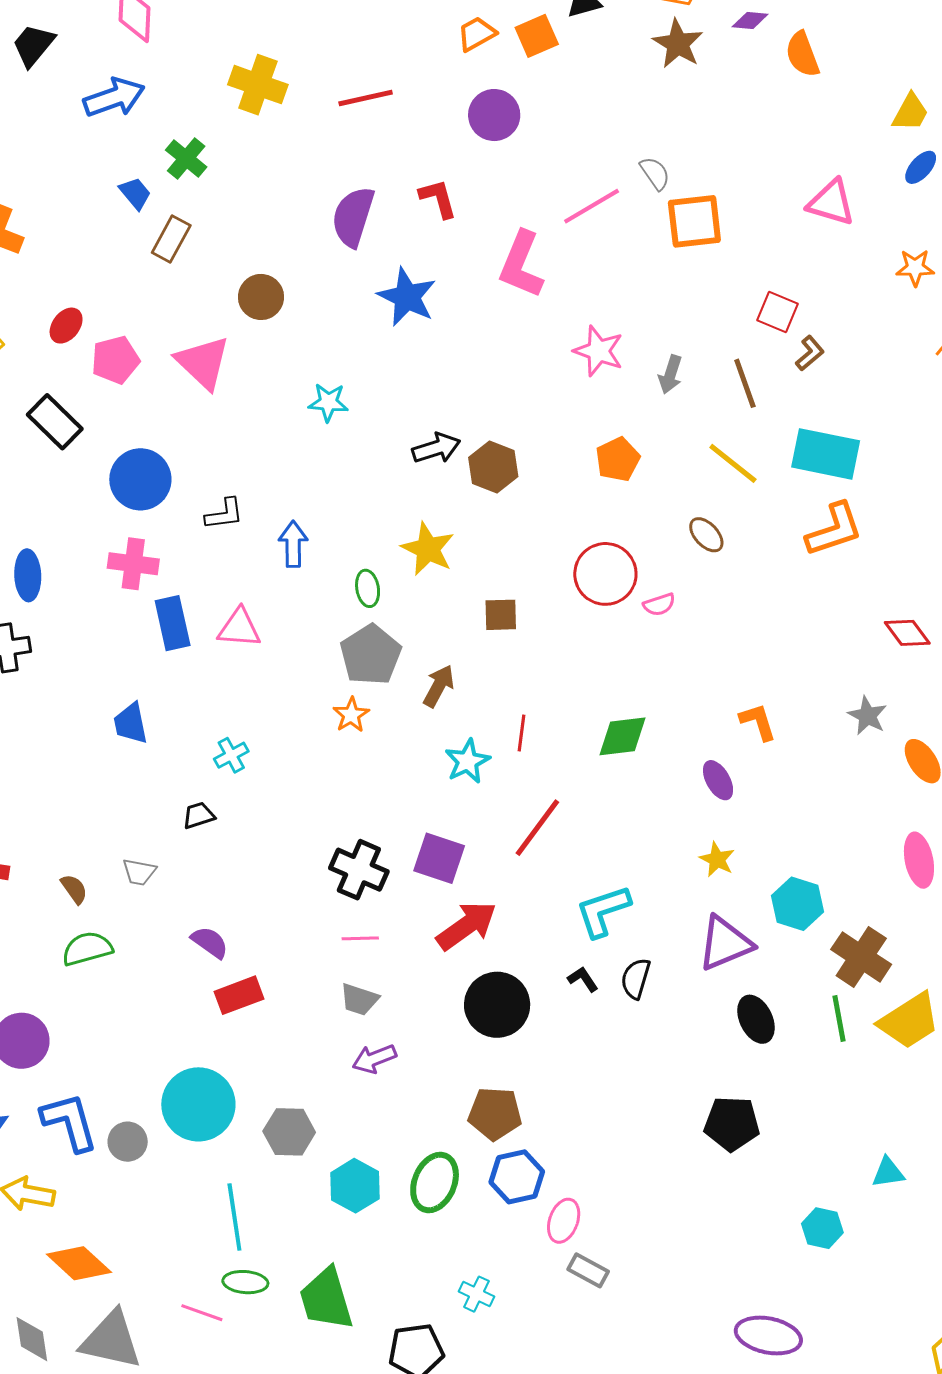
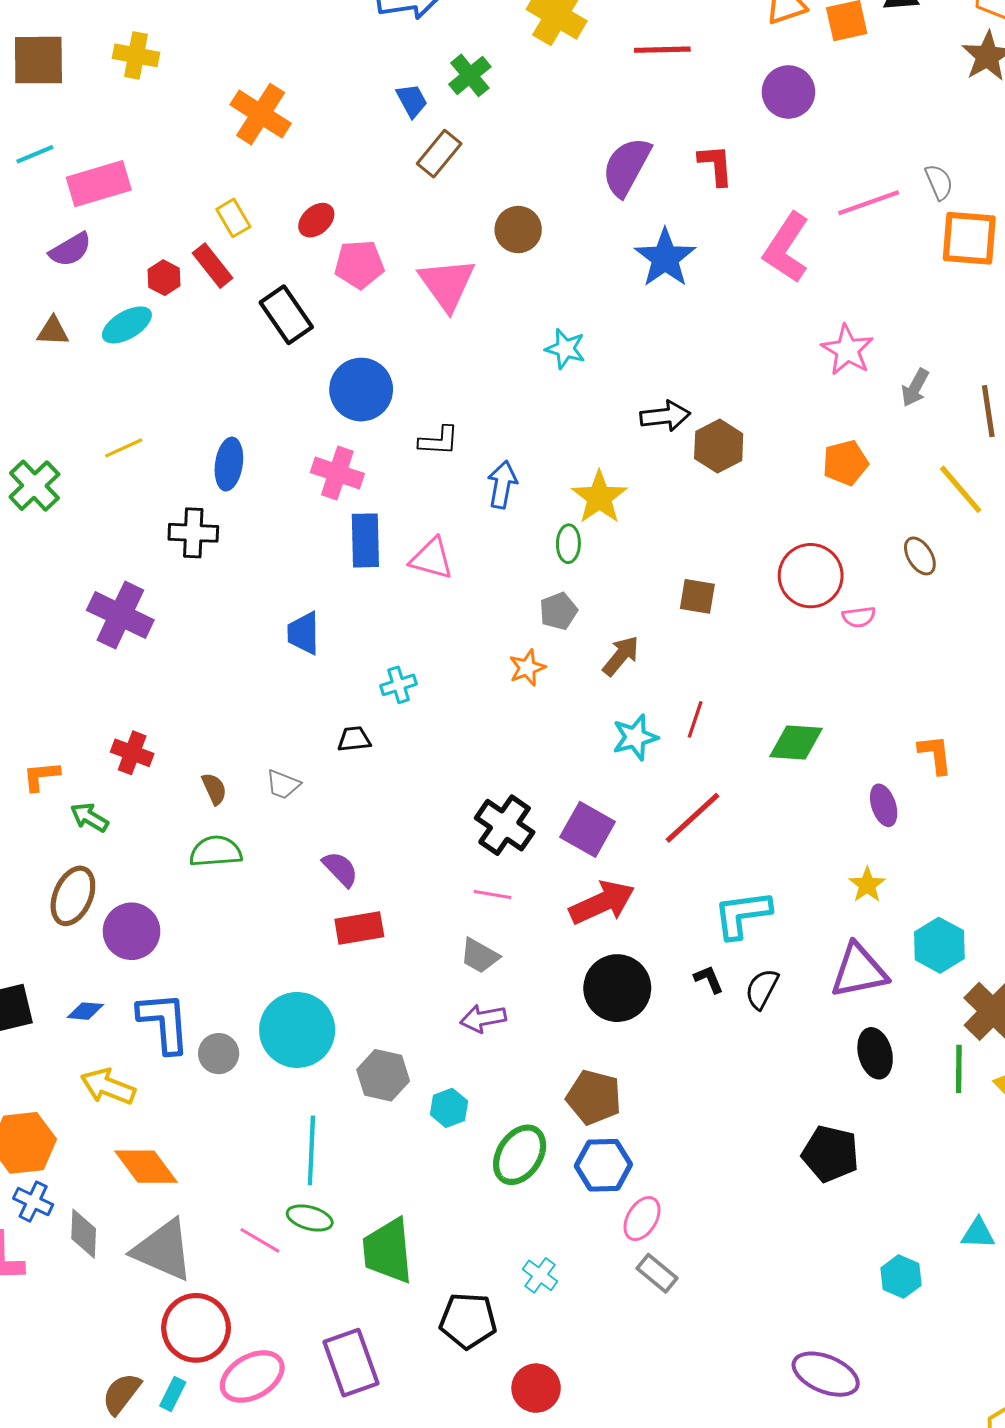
yellow star: (428, 549) -> (599, 497), moved
gray pentagon: (371, 655) -> (558, 611), size x0.6
cyan hexagon: (355, 1186) -> (449, 1108), moved, size x0.7

